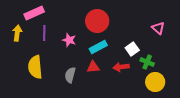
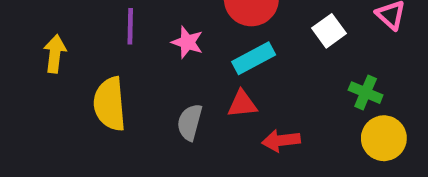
yellow arrow: (17, 33) -> (55, 54), moved
white square: (132, 49) -> (329, 31), moved
red arrow: (121, 67) -> (281, 141), moved

